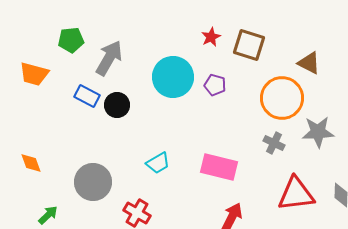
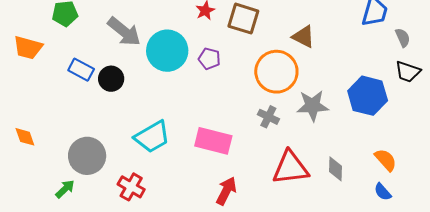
gray arrow: (109, 58) -> (124, 32), moved, turned 99
cyan trapezoid: (158, 163) -> (152, 137), size x1.5
green arrow: (48, 215) -> (65, 189), moved

